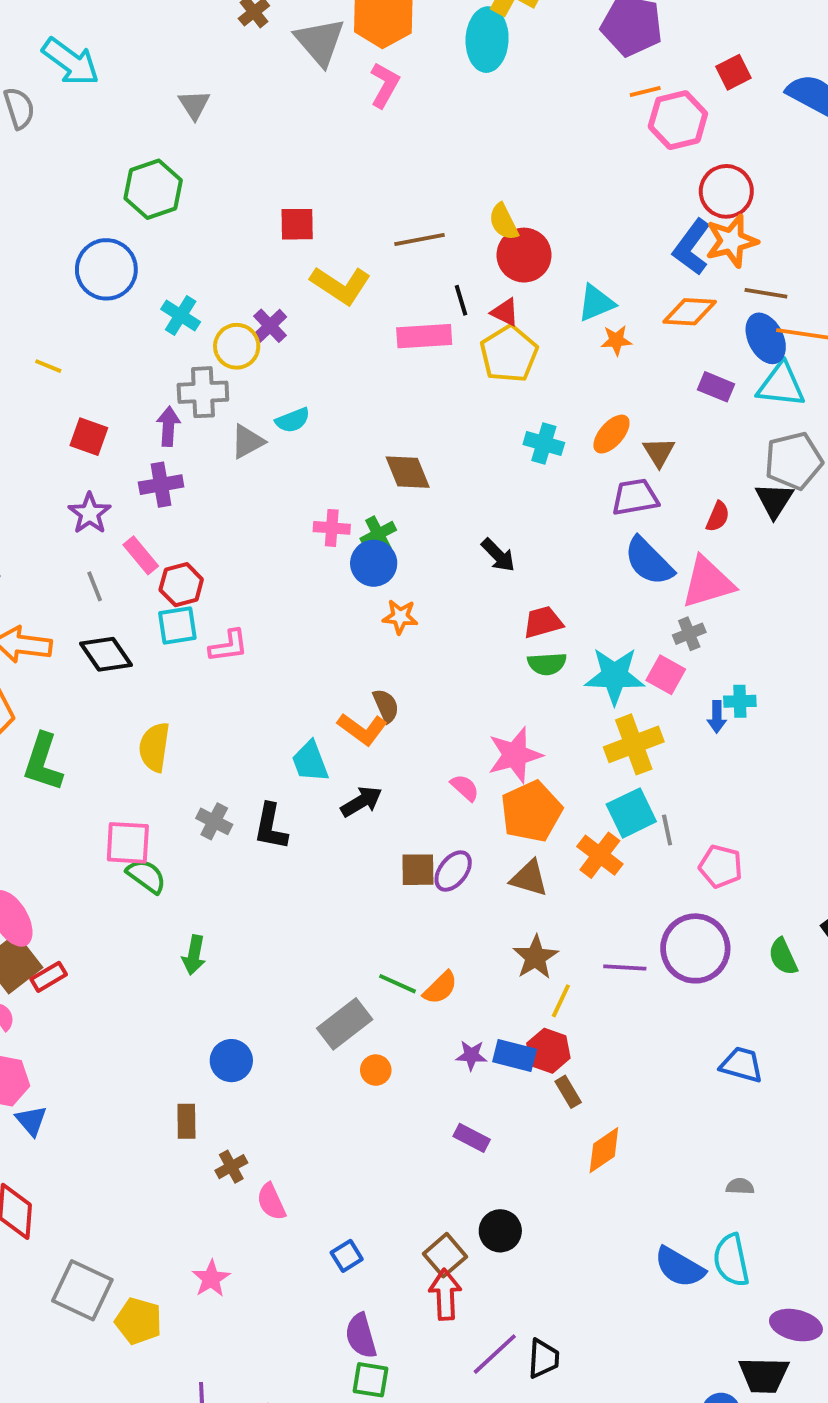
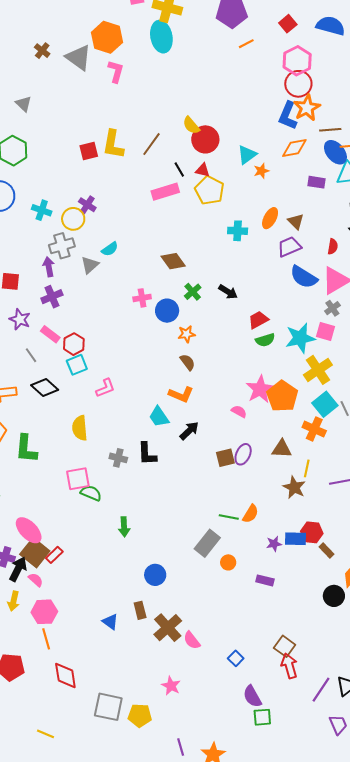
pink hexagon: (678, 120) -> (297, 61), moved
brown line: (419, 239) -> (151, 144), turned -30
yellow L-shape: (341, 285) -> (113, 144), moved, turned 80
green cross: (378, 534) -> (193, 292), moved
pink L-shape: (229, 646) -> (105, 388), moved
brown semicircle: (386, 706) -> (188, 362), moved
orange pentagon: (531, 812) -> (282, 396), moved
yellow line: (561, 1001) -> (307, 468), moved
blue triangle: (31, 1121) -> (110, 622), moved
purple rectangle: (472, 1138) -> (265, 580), moved
brown cross: (231, 1167) -> (168, 628), size x1.8
black circle: (500, 1231) -> (334, 596), moved

